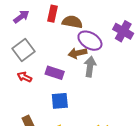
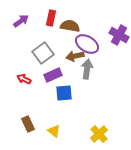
gray square: (23, 50) -> (43, 53), moved
purple rectangle: (55, 73) -> (53, 75), turned -42
blue square: (60, 101) -> (64, 93), moved

